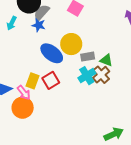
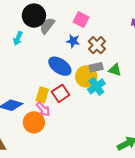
blue star: (39, 25) -> (73, 41), moved
yellow circle: (71, 44) -> (86, 76), moved
brown cross: (101, 75) -> (97, 45), moved
pink arrow: (24, 93) -> (43, 109), moved

